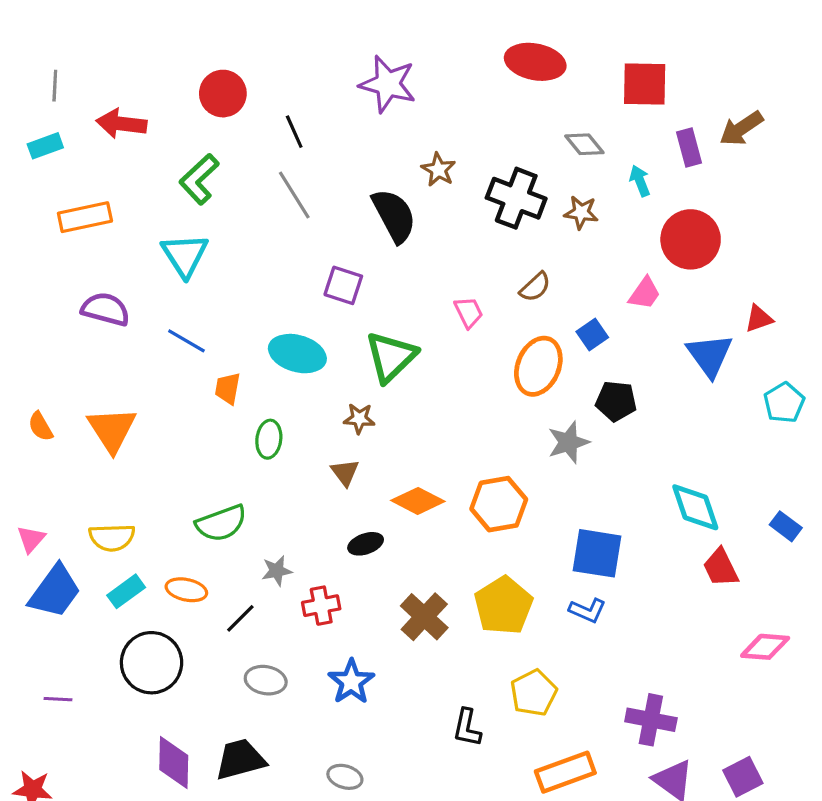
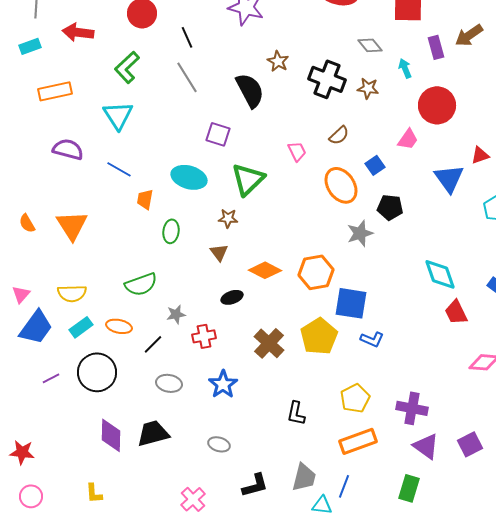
orange ellipse: (538, 366) -> (341, 185), turned -57
blue square: (597, 553) -> (351, 303), moved
yellow pentagon: (534, 693) -> (355, 398), moved
purple line: (58, 699) -> (51, 378), moved, turned -30

